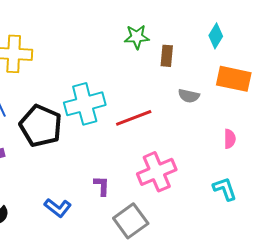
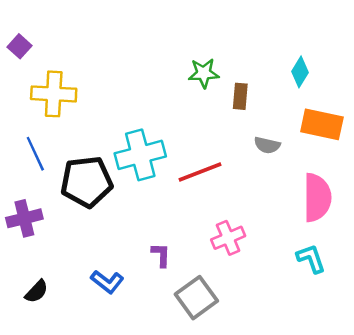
black pentagon: (41, 126) -> (87, 182), turned -30
pink semicircle: (230, 139) -> (317, 198), size x2.0
pink cross: (157, 172) -> (228, 238), size x0.7

